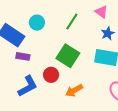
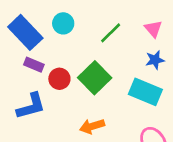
red circle: (51, 75) -> (59, 79), moved

